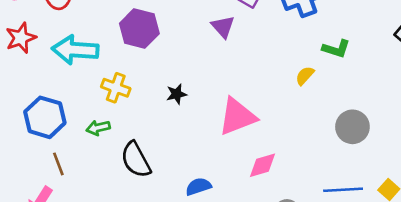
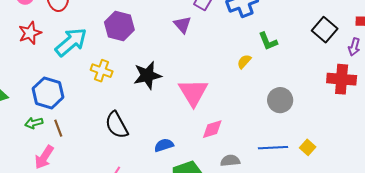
green L-shape: (336, 49) -> (268, 41), turned 50
cyan arrow: (75, 50) -> (71, 42), turned 136
black star: (177, 94) -> (147, 75), size x1.8
pink triangle: (237, 117) -> (193, 92), turned -40
green arrow: (98, 128) -> (34, 123), moved

